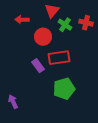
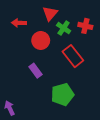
red rectangle: (59, 58) -> (73, 56), moved, turned 60

